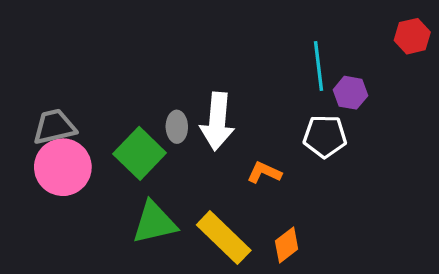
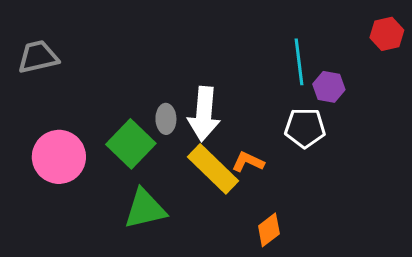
gray trapezoid: (54, 127) -> (38, 57), moved
yellow rectangle: (224, 238) -> (213, 169), moved

